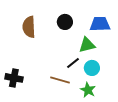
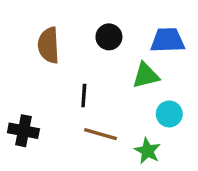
black line: (73, 63) -> (84, 96), moved, turned -48
cyan circle: (92, 68) -> (169, 114), moved

